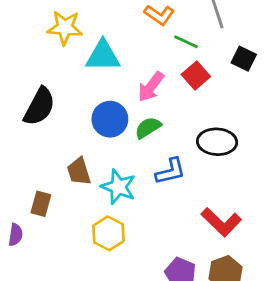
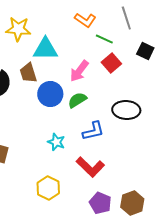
brown trapezoid: (79, 171) -> (28, 73), moved
cyan star: (118, 187) -> (56, 142), size x0.7
red L-shape: (221, 222) -> (90, 167), moved
yellow hexagon: (109, 233) -> (48, 188), moved

